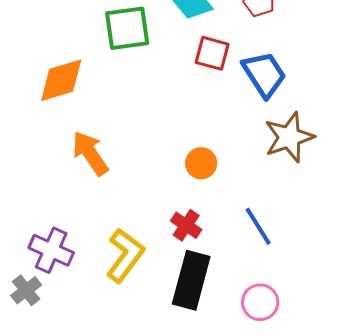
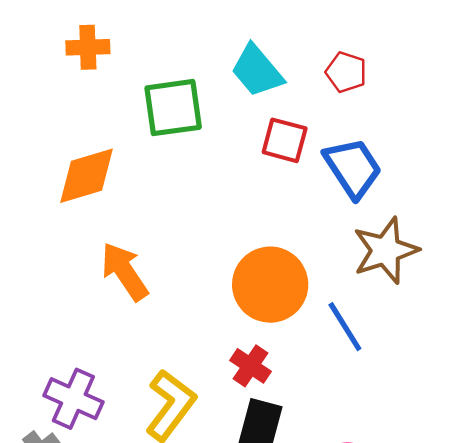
orange circle: (201, 163) -> (270, 285), size x1.8
blue line: (258, 226) -> (345, 327), moved

